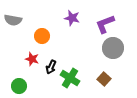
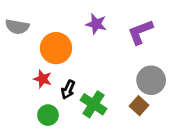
orange circle: (42, 36) -> (56, 48), size x1.5
gray circle: (113, 48) -> (151, 80), moved
green circle: (19, 86) -> (48, 115), moved

